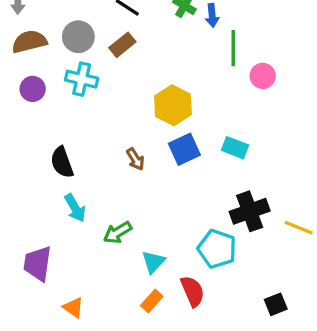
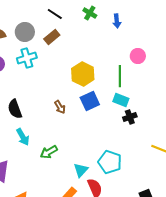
blue arrow: (212, 15) -> (117, 21), moved
green line: (233, 48) -> (120, 76), moved
cyan cross: (82, 79) -> (27, 58), turned -30
black cross: (250, 211) -> (130, 117), moved, size x0.6
cyan triangle: (153, 262) -> (81, 170), moved

